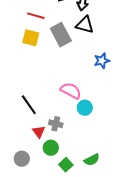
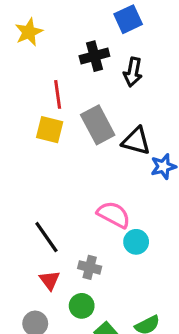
red line: (36, 16) -> (58, 94), turned 66
black triangle: (85, 25) -> (136, 141), moved
red triangle: (39, 132) -> (50, 280), moved

